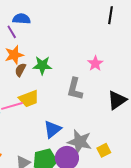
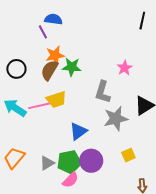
orange star: (14, 55) -> (55, 55), moved
brown semicircle: (20, 70) -> (49, 70), size x1.5
gray star: (80, 142) -> (116, 119), moved, turned -30

